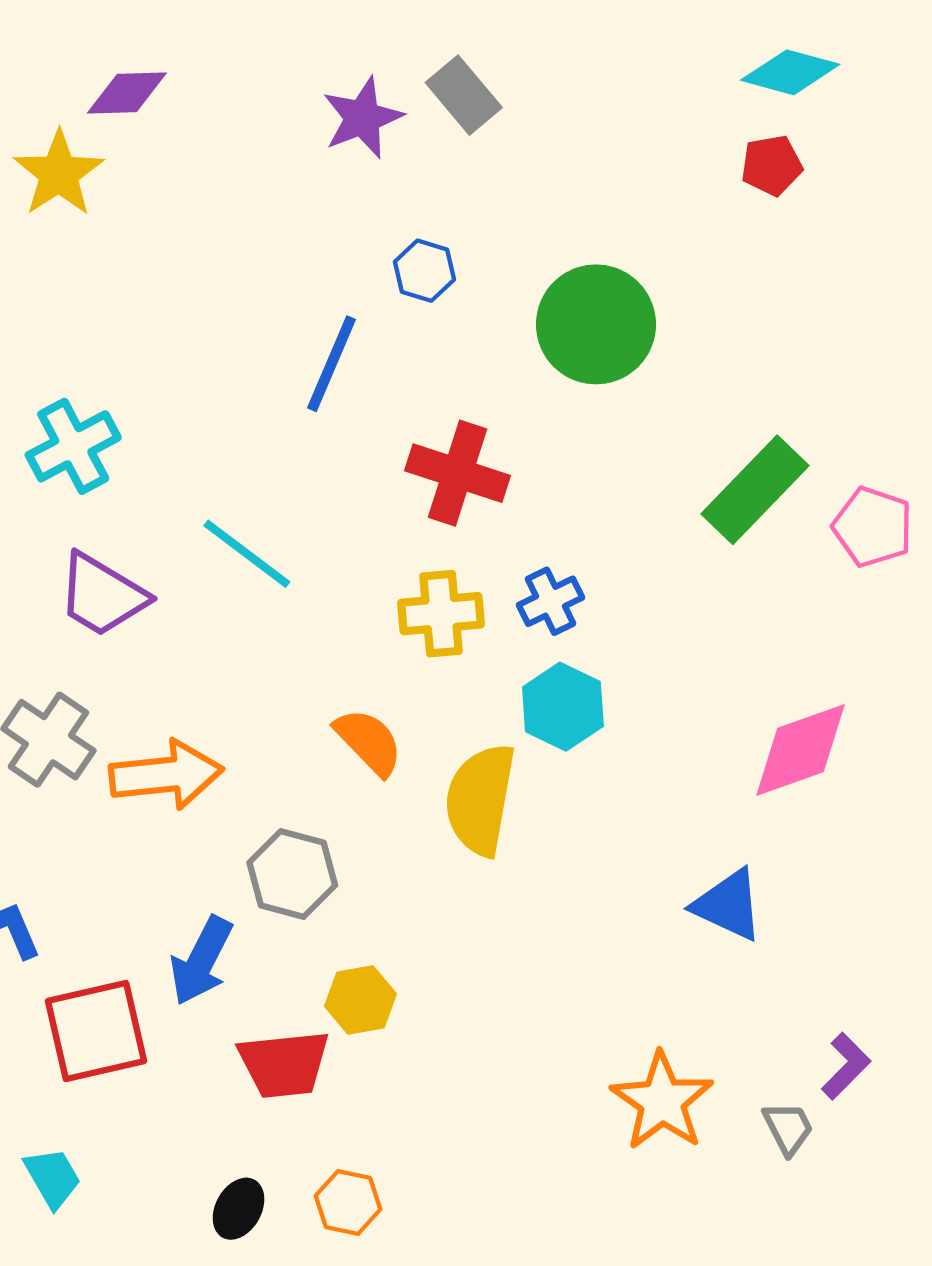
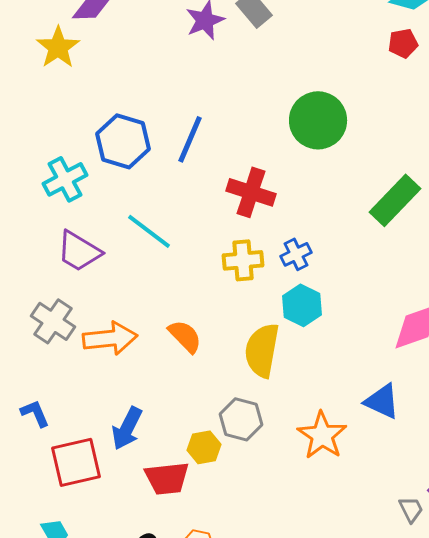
blue hexagon: (424, 271) -> (123, 141), moved, size x1.8
orange semicircle: (369, 742) -> (185, 336), moved
gray hexagon: (292, 874) -> (241, 419), moved
orange star: (662, 1101) -> (322, 435), moved

